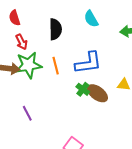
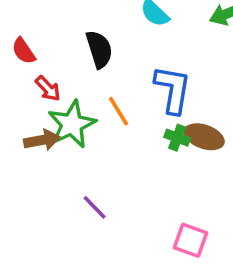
blue L-shape: (88, 63) -> (173, 90), turned -56

